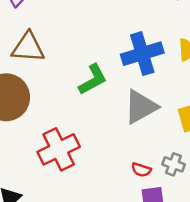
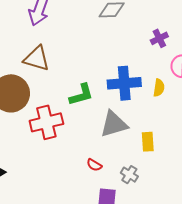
red cross: (59, 149) -> (46, 122), moved
red semicircle: (141, 170) -> (94, 165), moved

